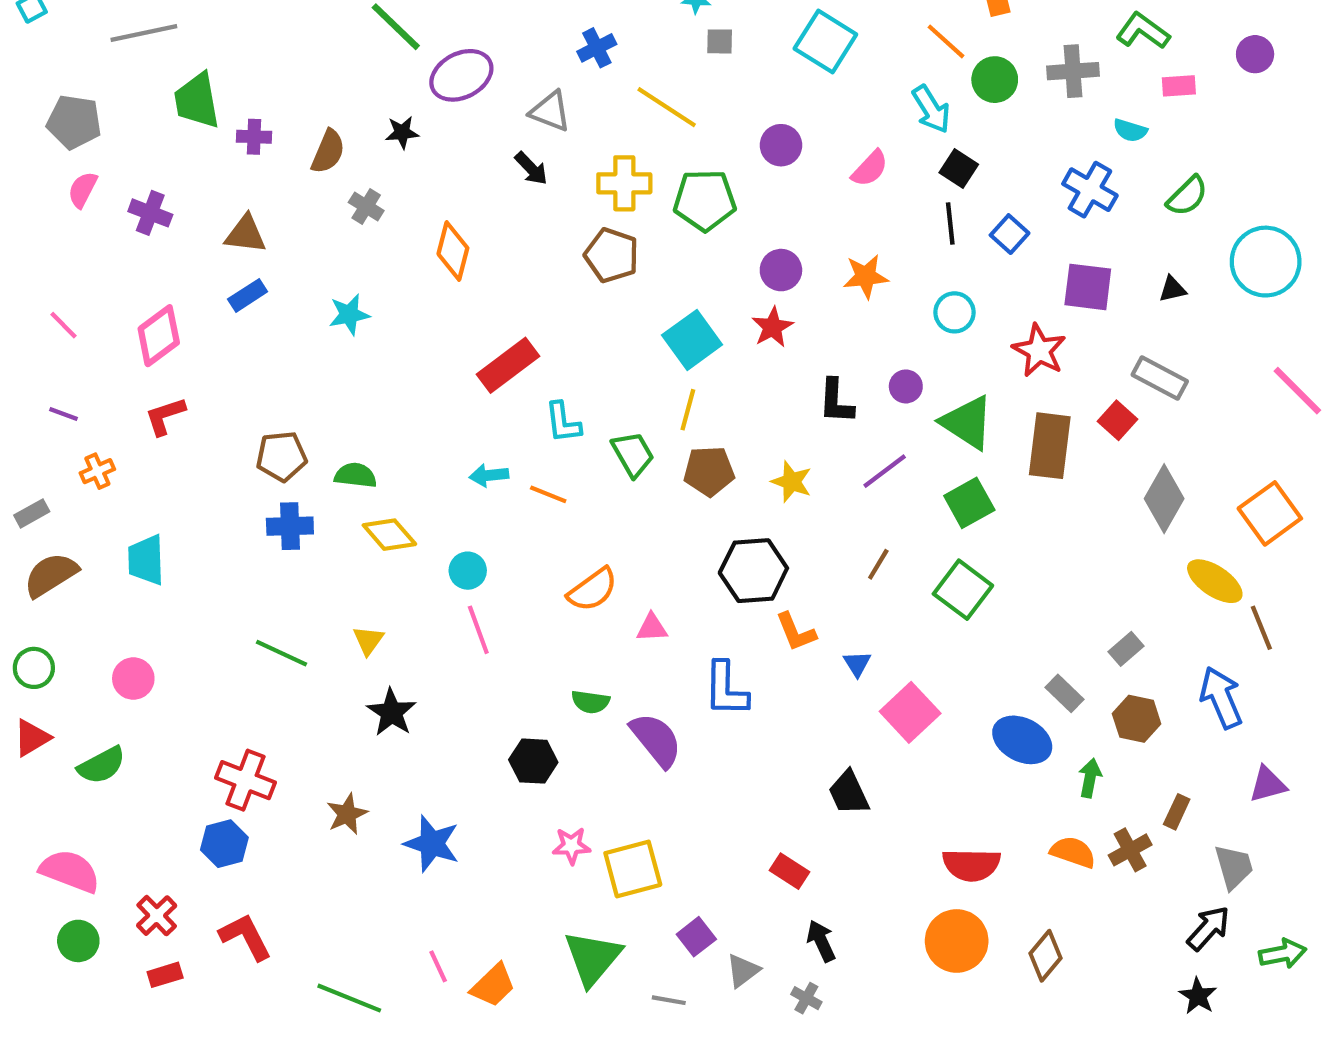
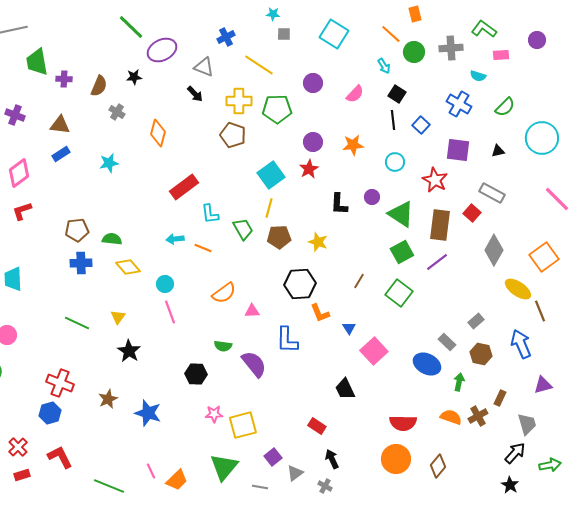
cyan arrow: (931, 109) -> (384, 66), size x0.7
purple line: (885, 471) -> (437, 262), moved

